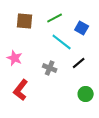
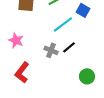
cyan line: (62, 42) -> (63, 24), turned -75
black line: (79, 63) -> (69, 47), moved

